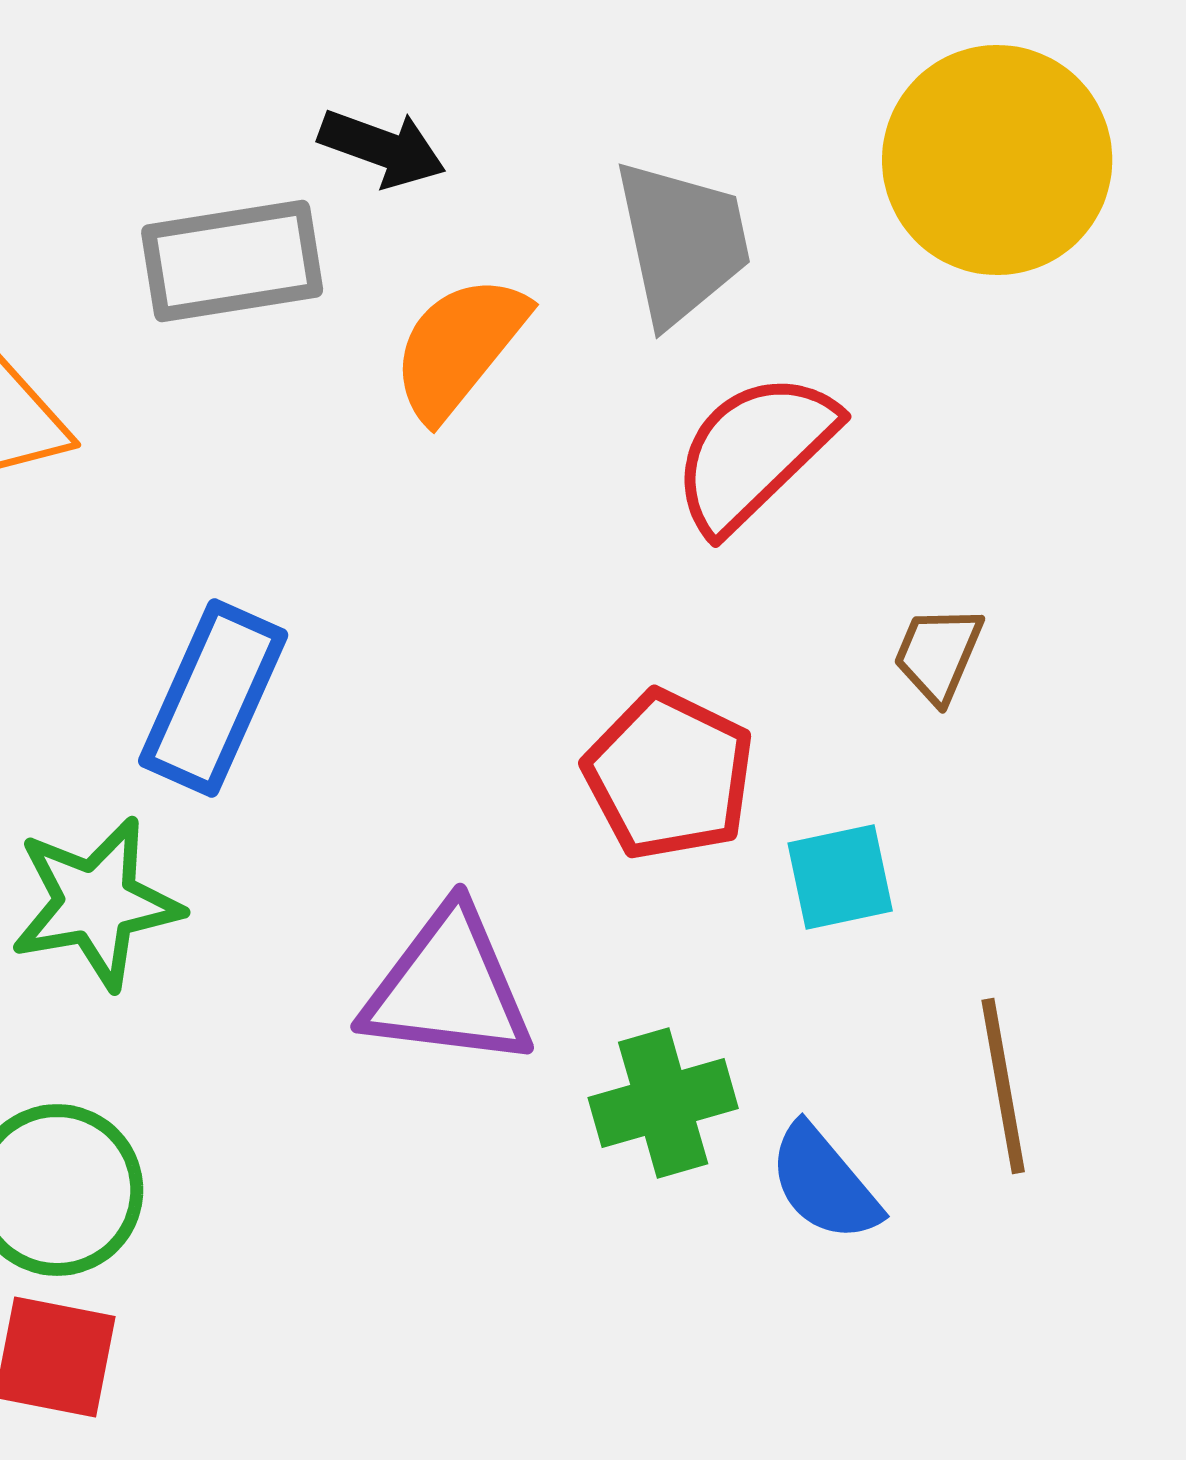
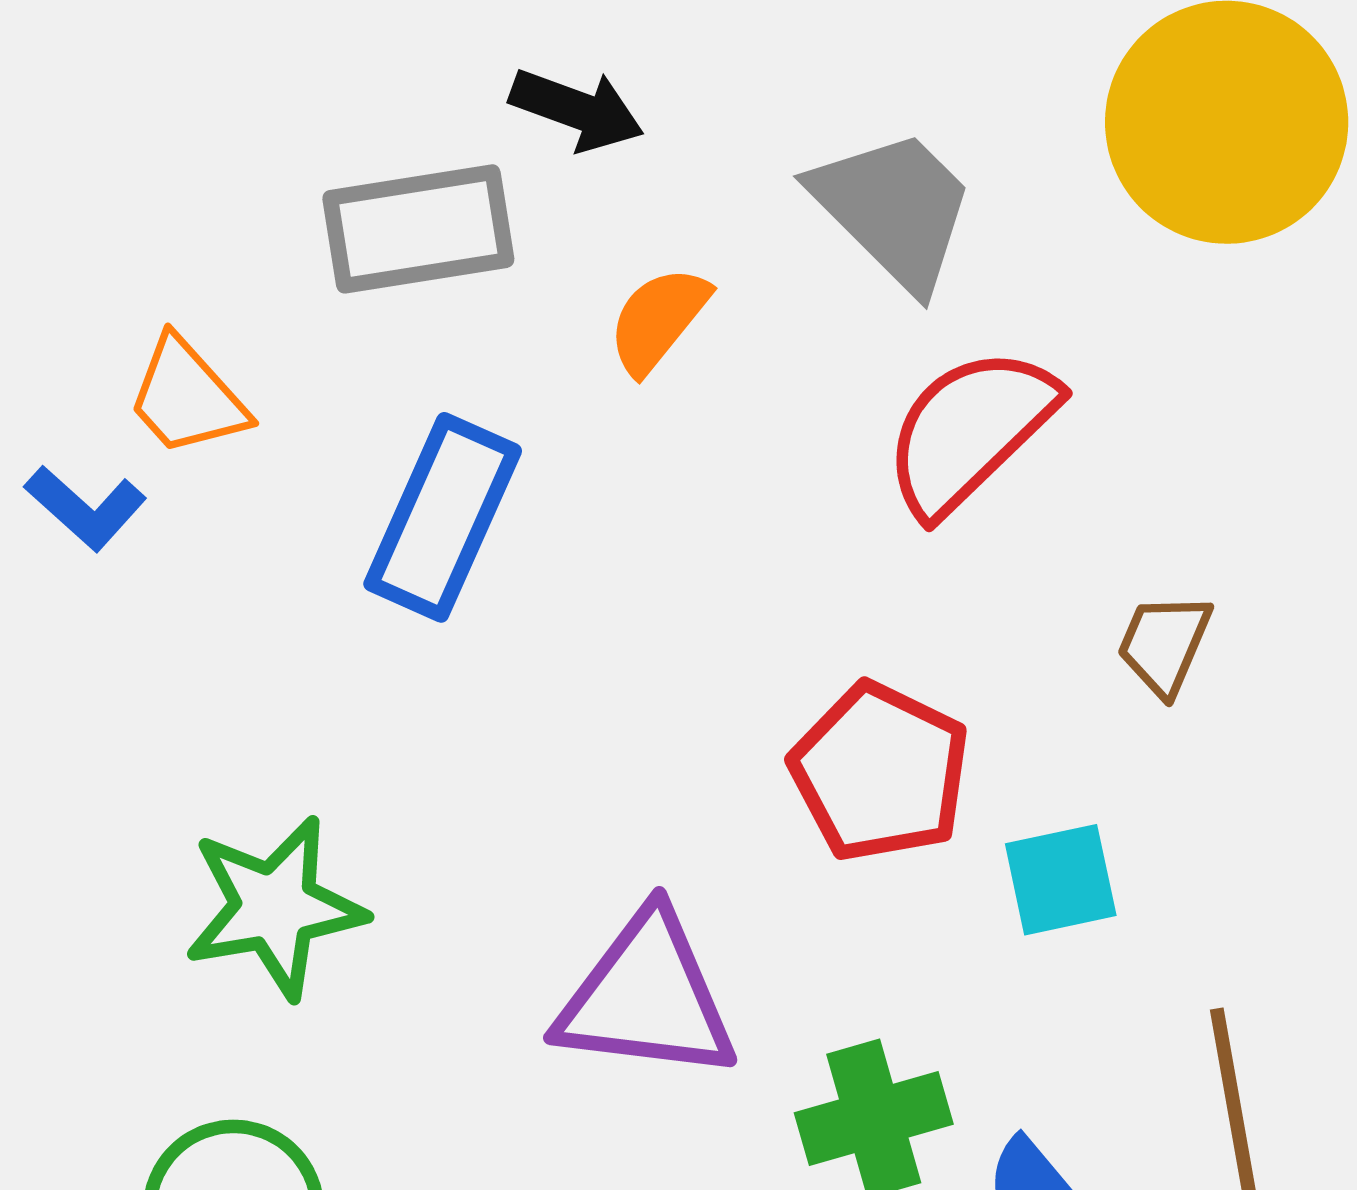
gray trapezoid: (682, 242) -> (894, 209), turned -33
orange semicircle: (459, 347) -> (658, 320), size x0.7
blue rectangle: (213, 698) -> (443, 517), moved

